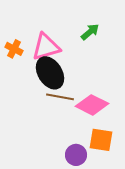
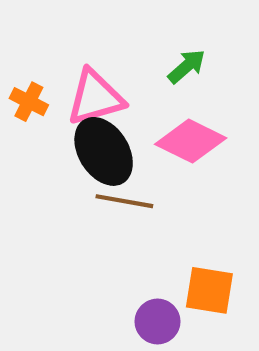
pink diamond: (92, 105) -> (191, 141), moved

